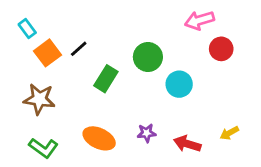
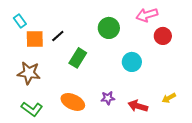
orange square: (47, 53) -> (35, 39), turned 36
green circle: (148, 57) -> (109, 28), moved

